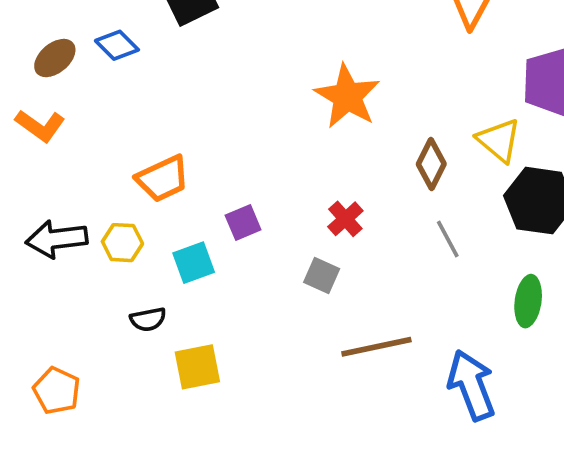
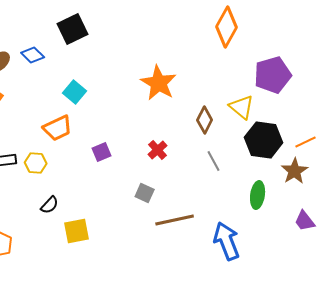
cyan square: (194, 263) -> (75, 92), moved, turned -30
gray square: (322, 275) -> (145, 193), moved
black semicircle: (148, 319) -> (50, 205), turned -36

